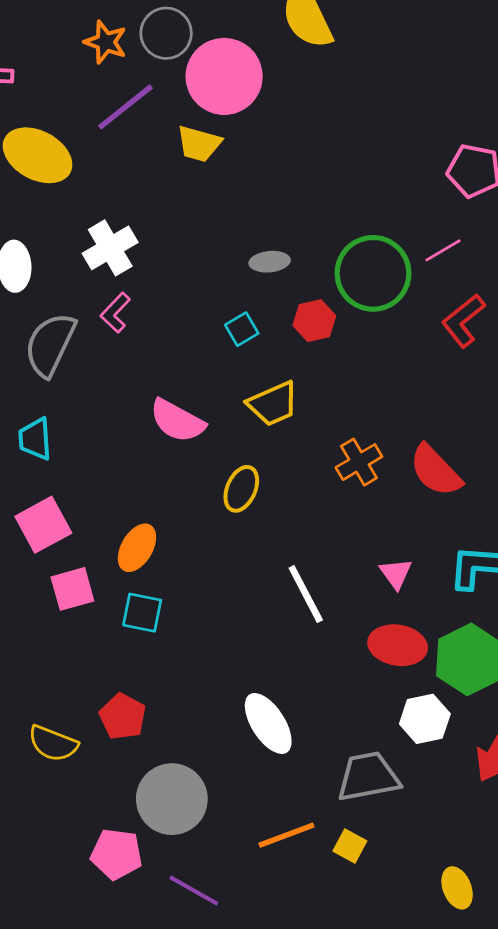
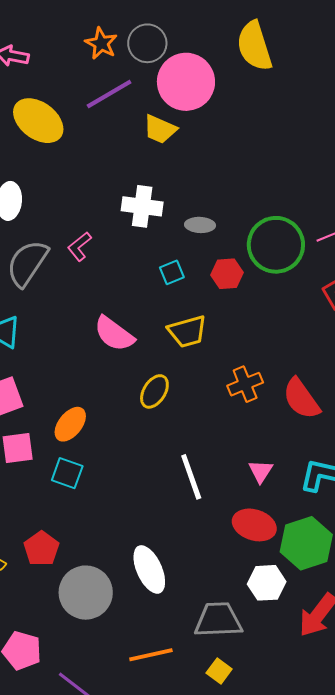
white cross: (110, 248) -> (142, 206), moved, turned 30
gray circle: (172, 799) -> (86, 593), moved
yellow square: (350, 846) -> (219, 671), moved

